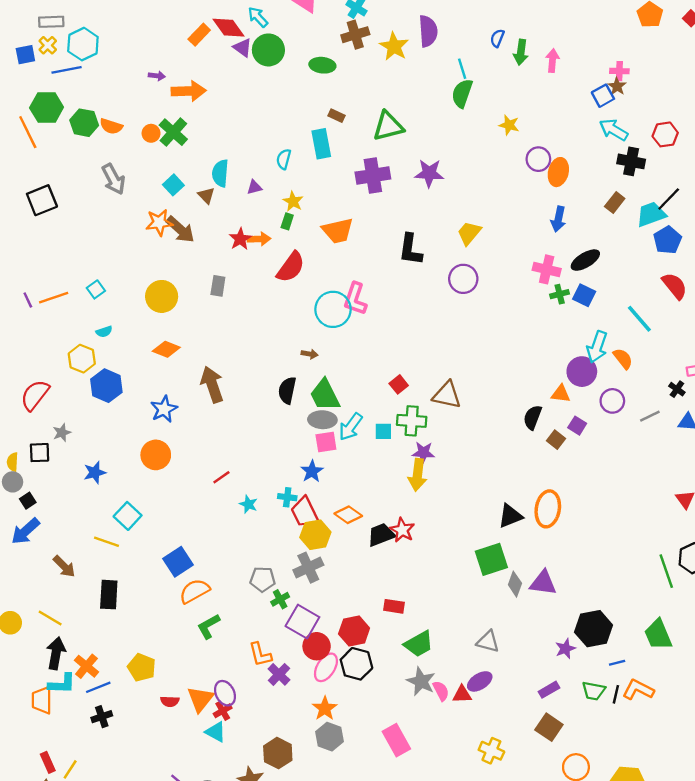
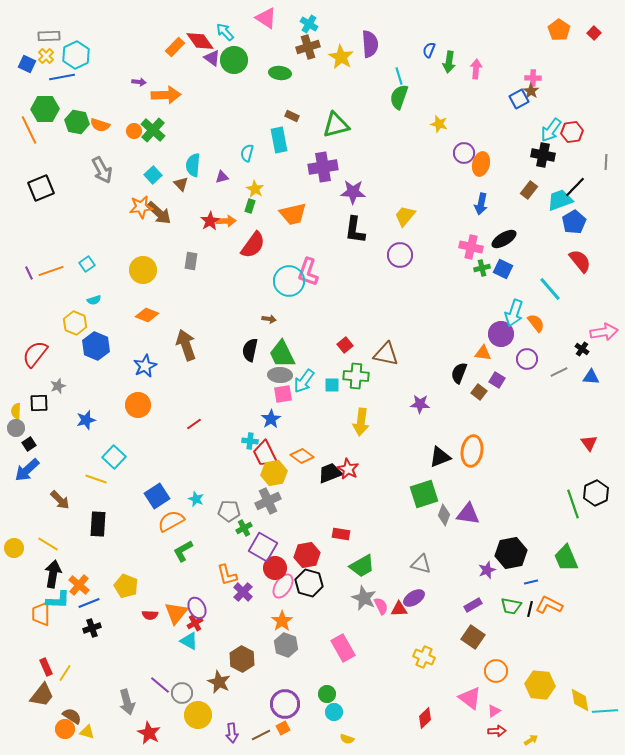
blue square: (25, 55) -> (27, 64), turned 36
cyan arrow: (614, 130) -> (551, 130), moved, turned -85
purple star: (429, 173) -> (353, 192), moved
purple star: (423, 453) -> (420, 404), moved
cyan star: (248, 504) -> (196, 499), moved

